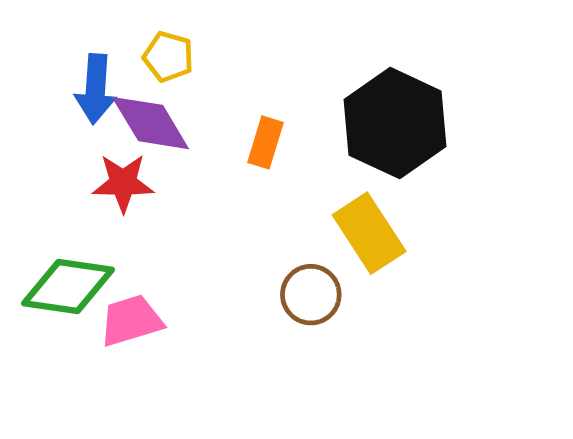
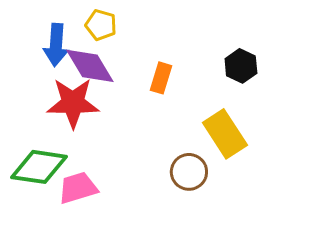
black hexagon: (395, 123) -> (241, 66), size x0.5
red star: (123, 183) -> (73, 103), size x1.4

